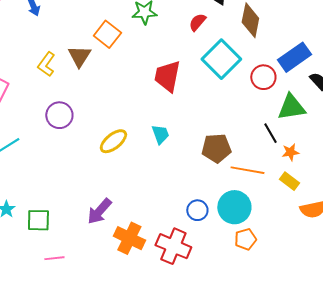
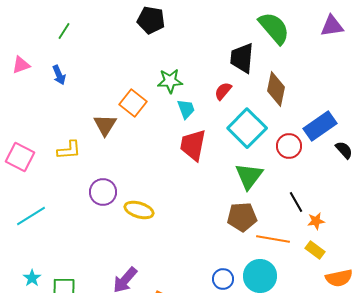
yellow L-shape: (46, 64) -> (69, 150), moved, turned -130
green triangle: (291, 107) -> (249, 176), moved, turned -44
purple circle: (59, 115) -> (103, 192), moved
cyan trapezoid: (160, 134) -> (186, 109), moved
yellow ellipse: (113, 141) -> (139, 210), turned 56

